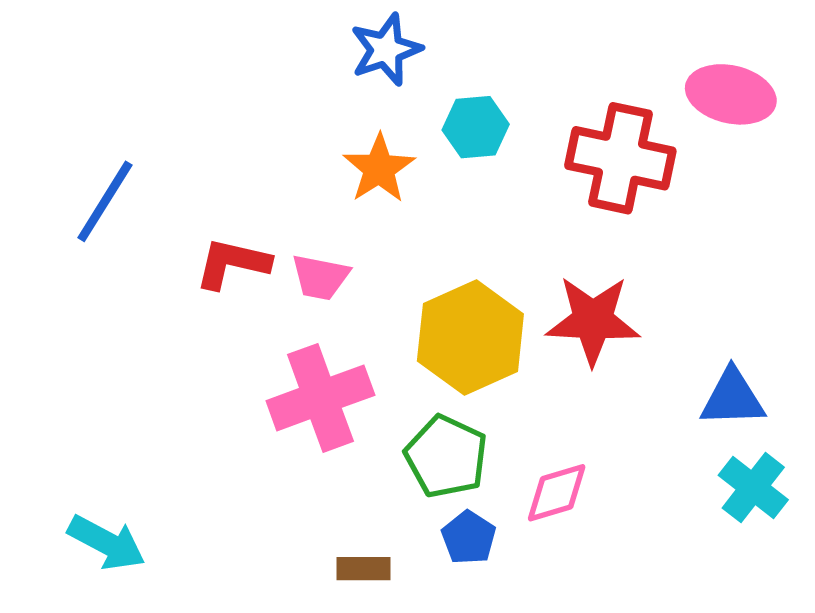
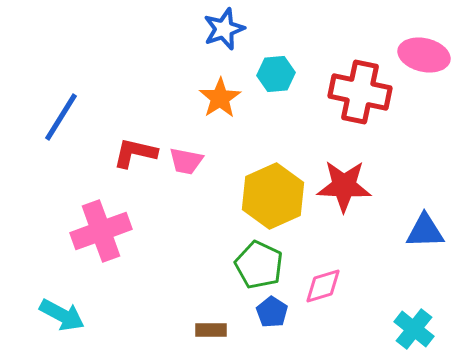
pink cross: (320, 398) -> (101, 231), moved
cyan cross: (753, 488) -> (414, 329), moved

